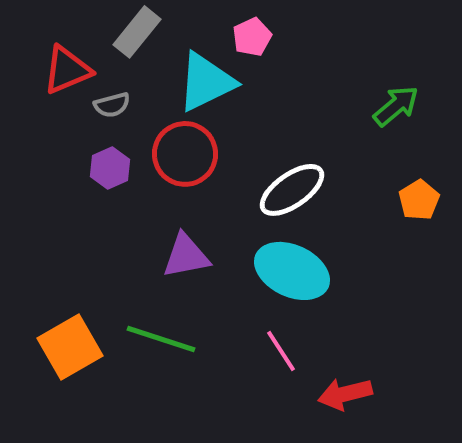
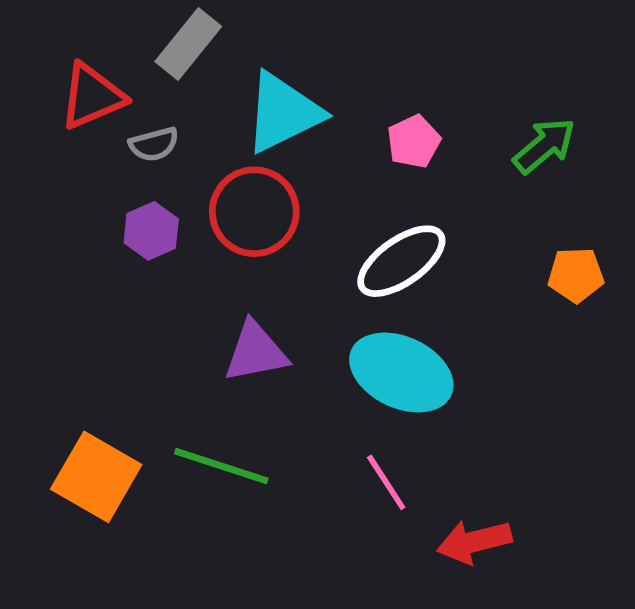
pink pentagon: (252, 37) -> (414, 142), moved
orange pentagon: (419, 200) -> (576, 275), turned 30
orange square: (70, 347) -> (96, 477), turned -30

